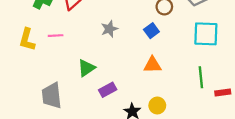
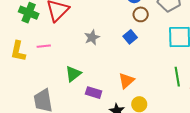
orange triangle: (153, 65) -> (126, 81), moved, turned -36
purple rectangle: (108, 90) -> (94, 93), turned 49

